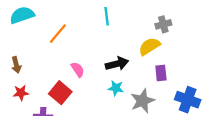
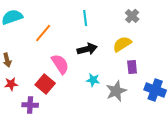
gray cross: (163, 24) -> (132, 16), moved, turned -32
black arrow: (117, 64) -> (87, 49), moved
pink semicircle: (78, 70) -> (60, 64), size x1.5

